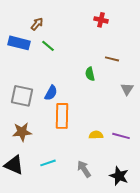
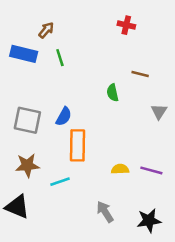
green line: (48, 46) -> (60, 58), turned 32
cyan line: (48, 163) -> (60, 182), moved
black star: (119, 176) -> (149, 221), turned -30

